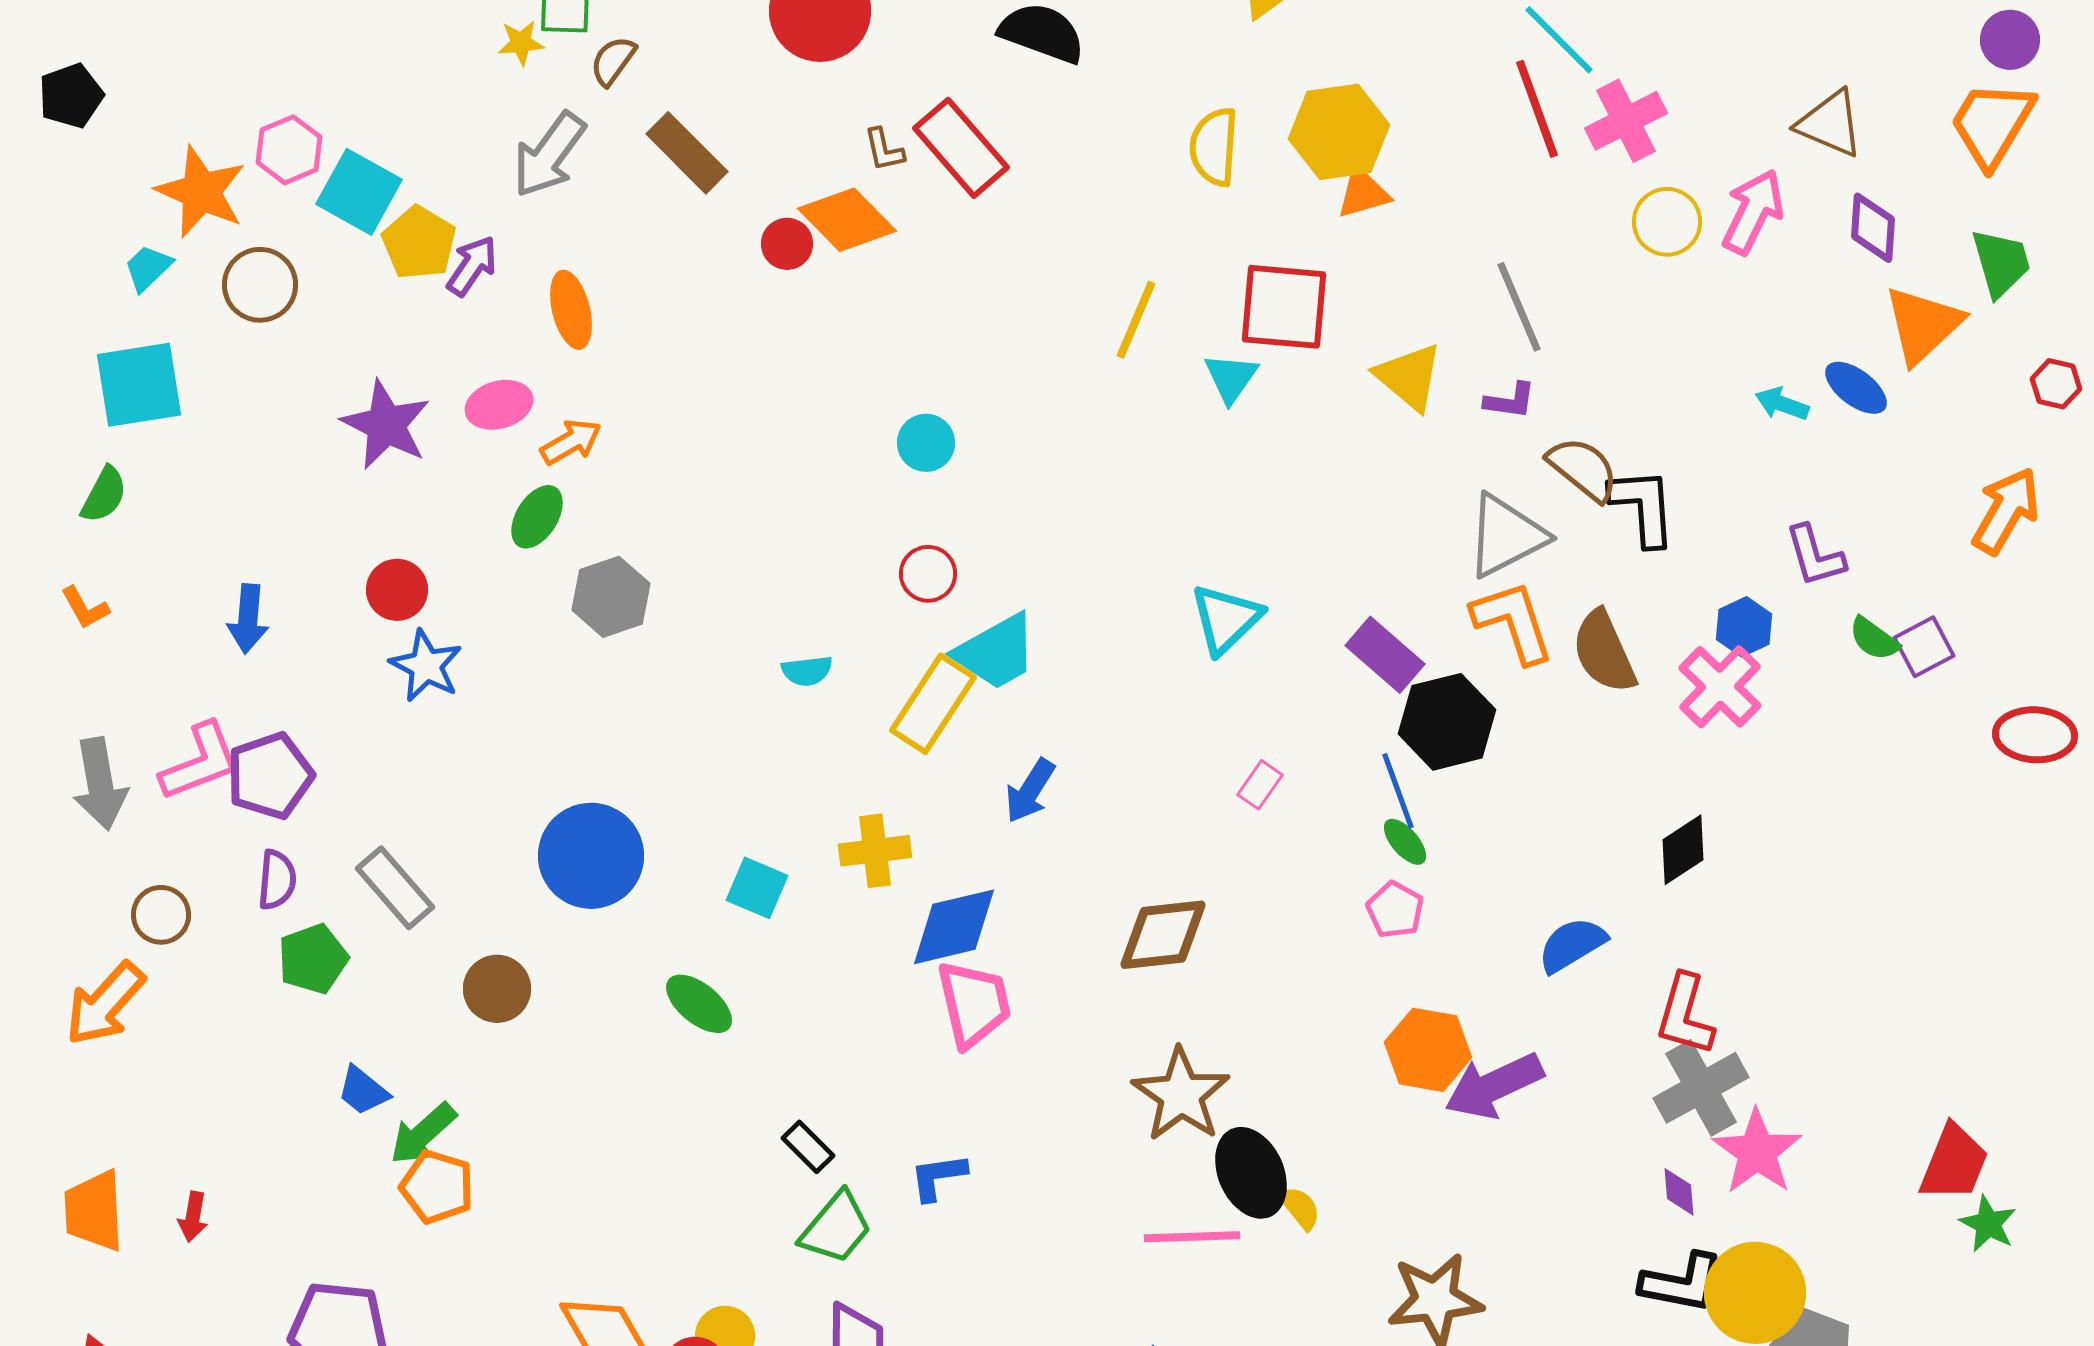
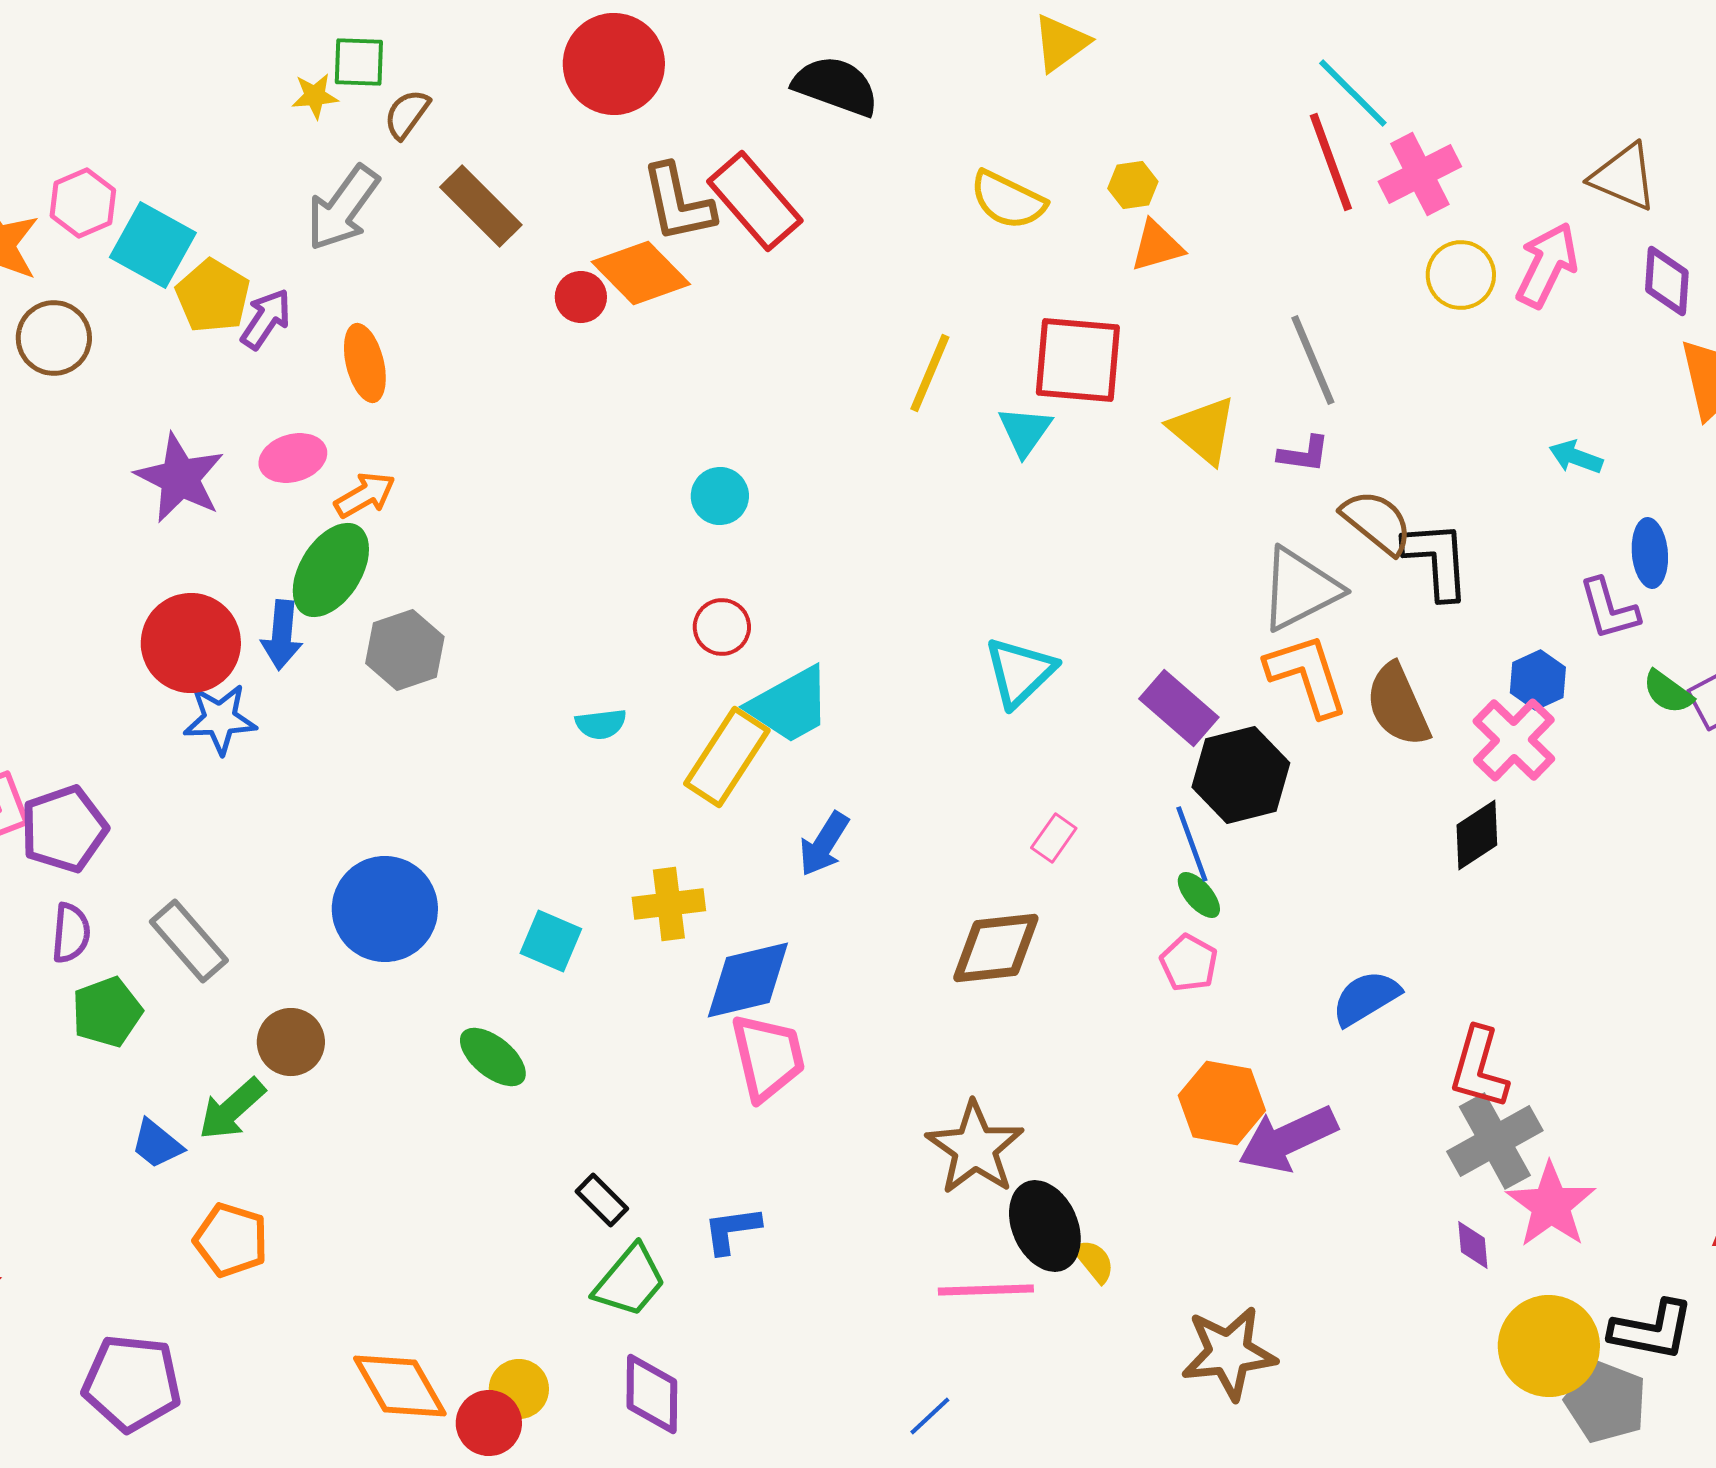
yellow hexagon: (1339, 132) -> (1133, 185), size x0.5
yellow semicircle: (1214, 147) -> (1008, 200), turned -68
brown L-shape: (884, 150) -> (678, 203), size x1.8
blue ellipse: (1856, 388) -> (1650, 553), moved, turned 48
green ellipse: (537, 517) -> (331, 570), size x1.5
red circle: (397, 590) -> (191, 643), size x1.6
blue arrow: (248, 619) -> (282, 635), moved
blue star: (426, 666) -> (220, 719), turned -30
black diamond: (1683, 850) -> (1477, 835), moved
brown diamond: (1163, 935) -> (996, 948), moved
green arrow: (423, 1134) -> (232, 1109), moved
black L-shape: (1682, 1283) -> (1652, 1330), moved

